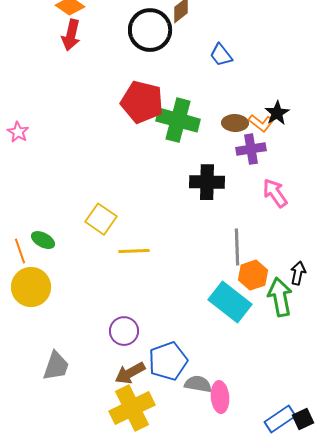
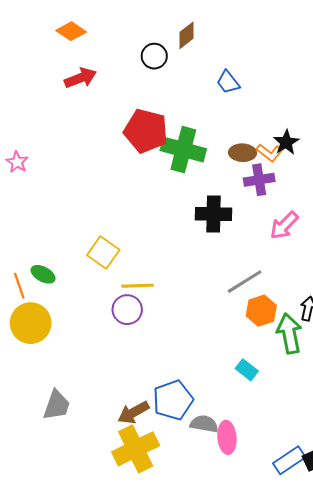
black circle: (150, 30) -> (154, 56), size x0.6
red arrow: (71, 35) -> (80, 78), moved, turned -124
pink arrow: (275, 193) -> (284, 225), turned -100
gray line: (237, 247) -> (245, 282), turned 60
cyan rectangle: (230, 302) -> (247, 370), moved, size x0.5
purple circle: (124, 331) -> (127, 310), moved

